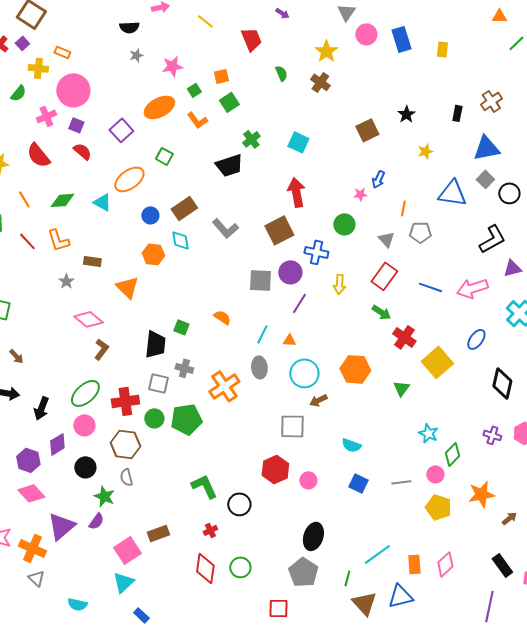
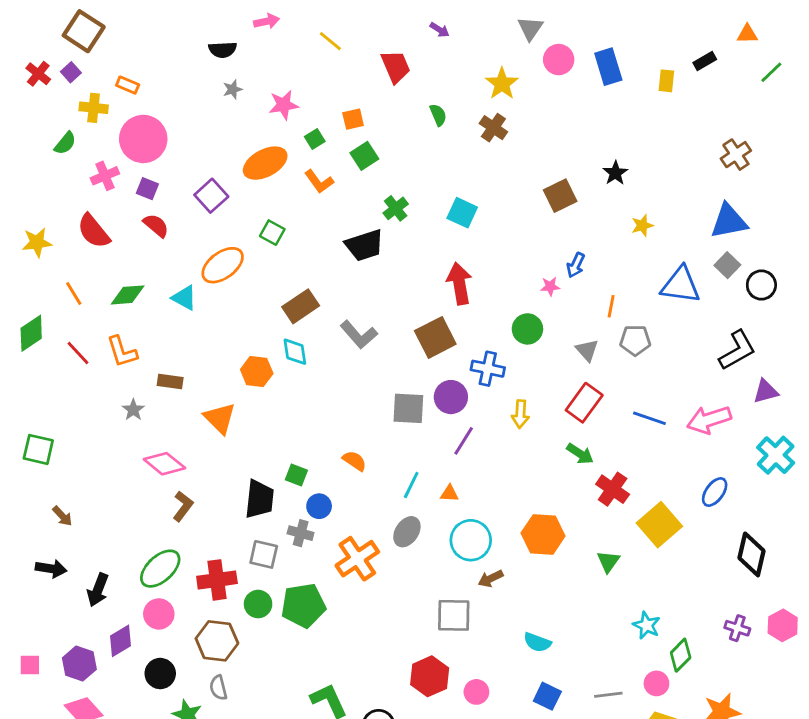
black rectangle: (457, 113) -> (705, 61), moved, turned 49
blue circle: (150, 215) -> (319, 506), moved
gray ellipse: (259, 367) -> (407, 532), turned 40

